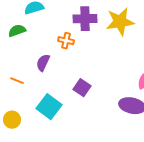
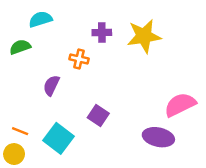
purple cross: (85, 19) -> (102, 32), size x0.7
orange line: (17, 81) -> (20, 131), moved

